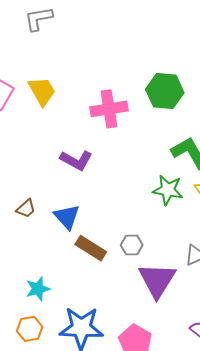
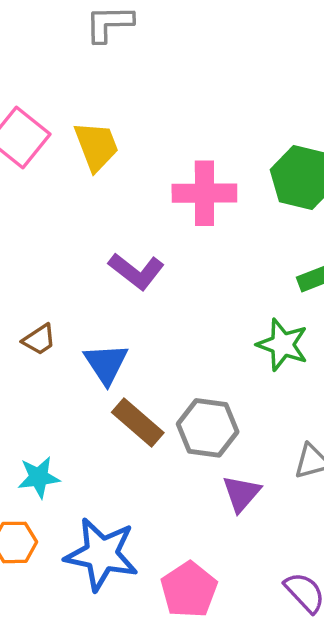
gray hexagon: (132, 245) -> (208, 428), size x1.6
purple triangle: (157, 280) -> (241, 493), size x0.6

